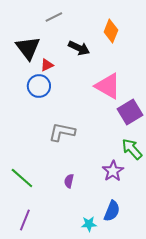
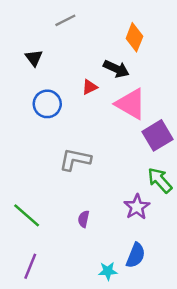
black triangle: (28, 48) -> (34, 58), size x0.6
black arrow: (79, 48) -> (116, 69), moved
red triangle: (47, 65) -> (90, 87), moved

